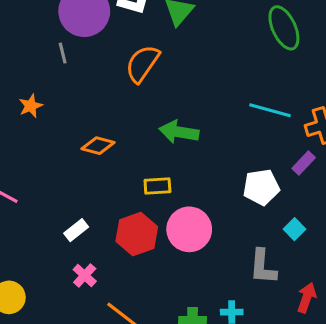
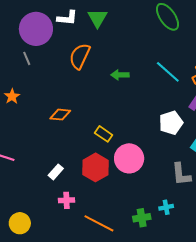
cyan line: (270, 110) -> (168, 72), turned 36
green arrow: (179, 132) -> (120, 75), moved, size x0.7
yellow rectangle: (157, 186) -> (104, 134), turned 48
pink cross: (85, 275) -> (66, 200), turned -35

